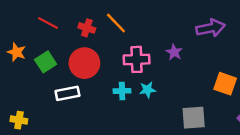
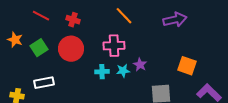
orange line: (116, 23) -> (124, 16), moved
purple star: (174, 52) -> (140, 65), moved
white rectangle: (67, 93) -> (44, 83), moved

